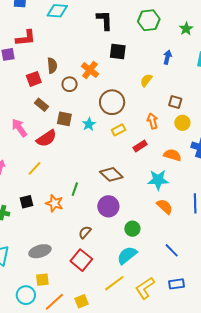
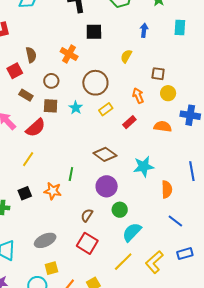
brown circle: (70, 84) -> (51, 81), moved
cyan star: (158, 180) -> (144, 166), moved
orange semicircle: (165, 207) -> (167, 189), moved, turned 54
green circle: (132, 229) -> (120, 210), moved

